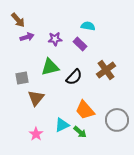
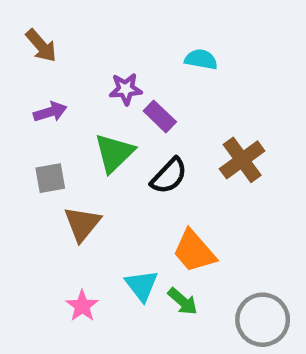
purple arrow: (27, 37) -> (50, 112), moved
purple rectangle: (80, 44) -> (160, 116), moved
green triangle: (50, 67) -> (114, 153), turned -30
gray circle: (117, 120) -> (263, 320), moved
cyan triangle: (62, 125) -> (142, 285), turned -42

